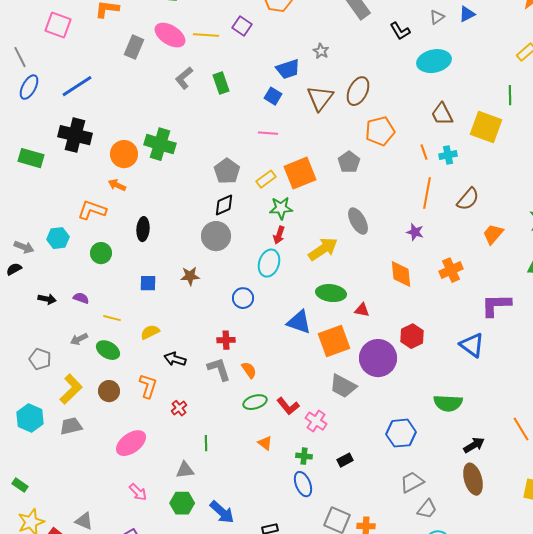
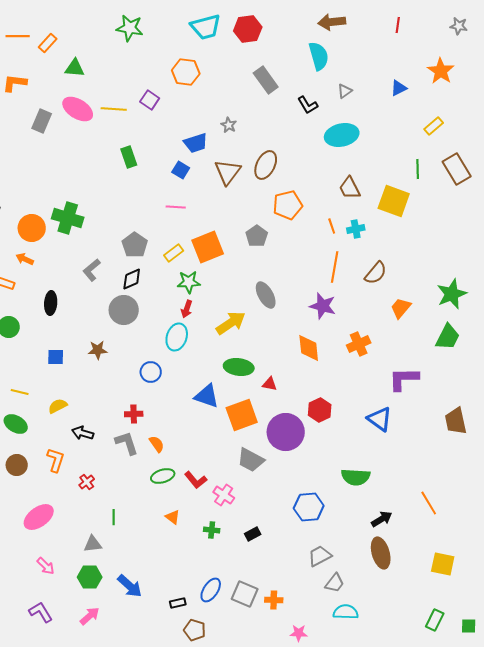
blue triangle: (467, 14) -> (399, 88), moved
gray L-shape: (184, 78) -> (92, 270), moved
purple star: (415, 232) -> (323, 306), size x1.5
blue ellipse: (303, 484) -> (211, 590), moved, turned 55

